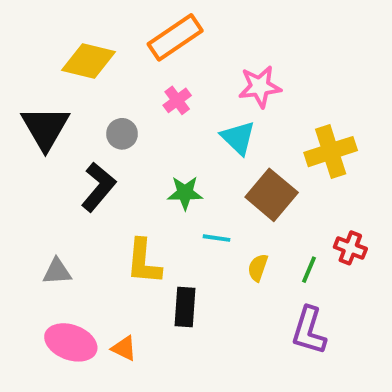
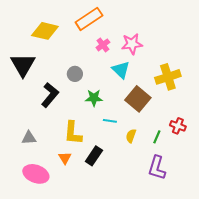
pink cross: (177, 100) -> (103, 45), moved
gray circle: (122, 134) -> (75, 74), moved
black rectangle: (185, 307) -> (94, 156), turned 30
orange triangle: (124, 348) -> (65, 158), moved, turned 32

